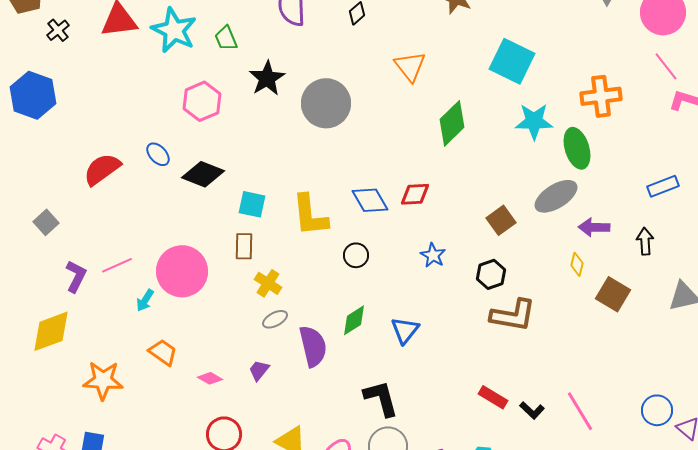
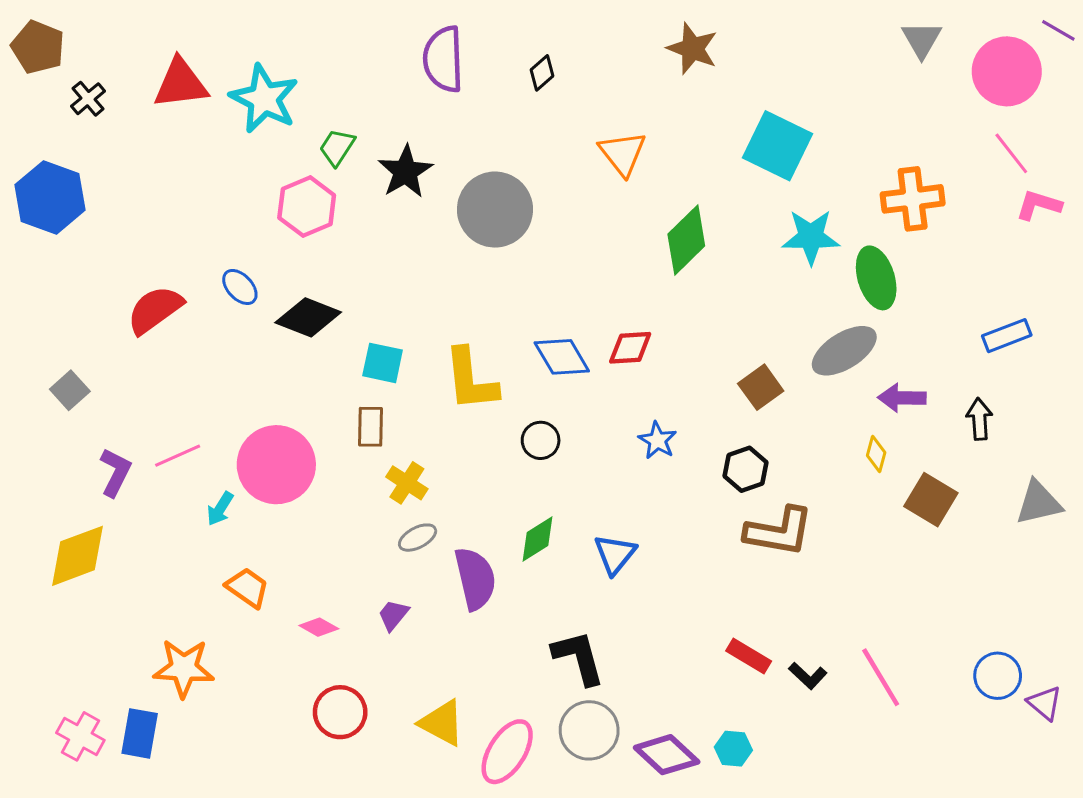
green trapezoid: (226, 38) -> (337, 147), moved, turned 56
orange star: (103, 380) -> (184, 668), moved

